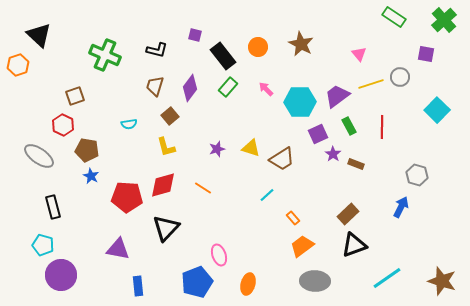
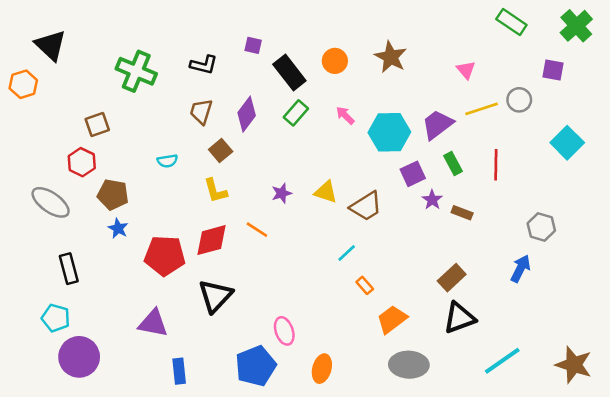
orange line: (203, 188) -> (257, 230), moved
orange rectangle: (293, 218) -> (365, 285), moved

